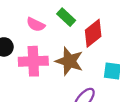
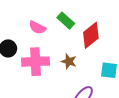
brown star: (69, 61) -> (69, 61), size x0.6

